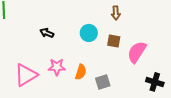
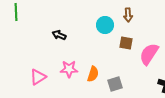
cyan circle: (89, 33) -> (105, 25), moved
pink triangle: (26, 75) -> (38, 77), size x0.7

